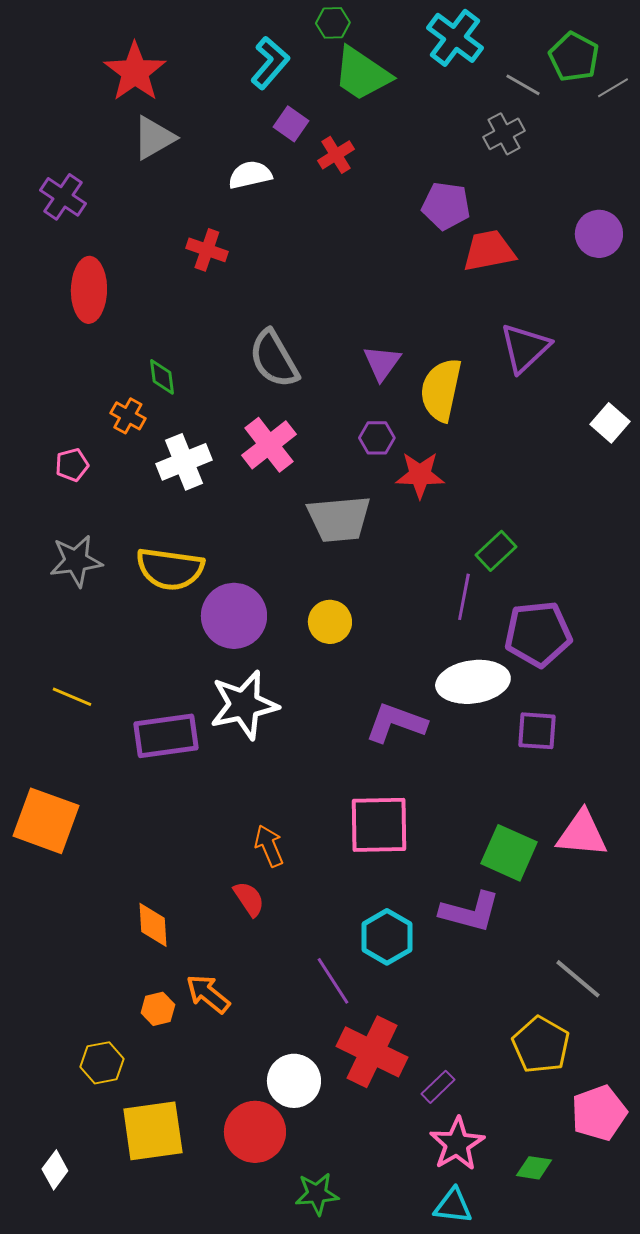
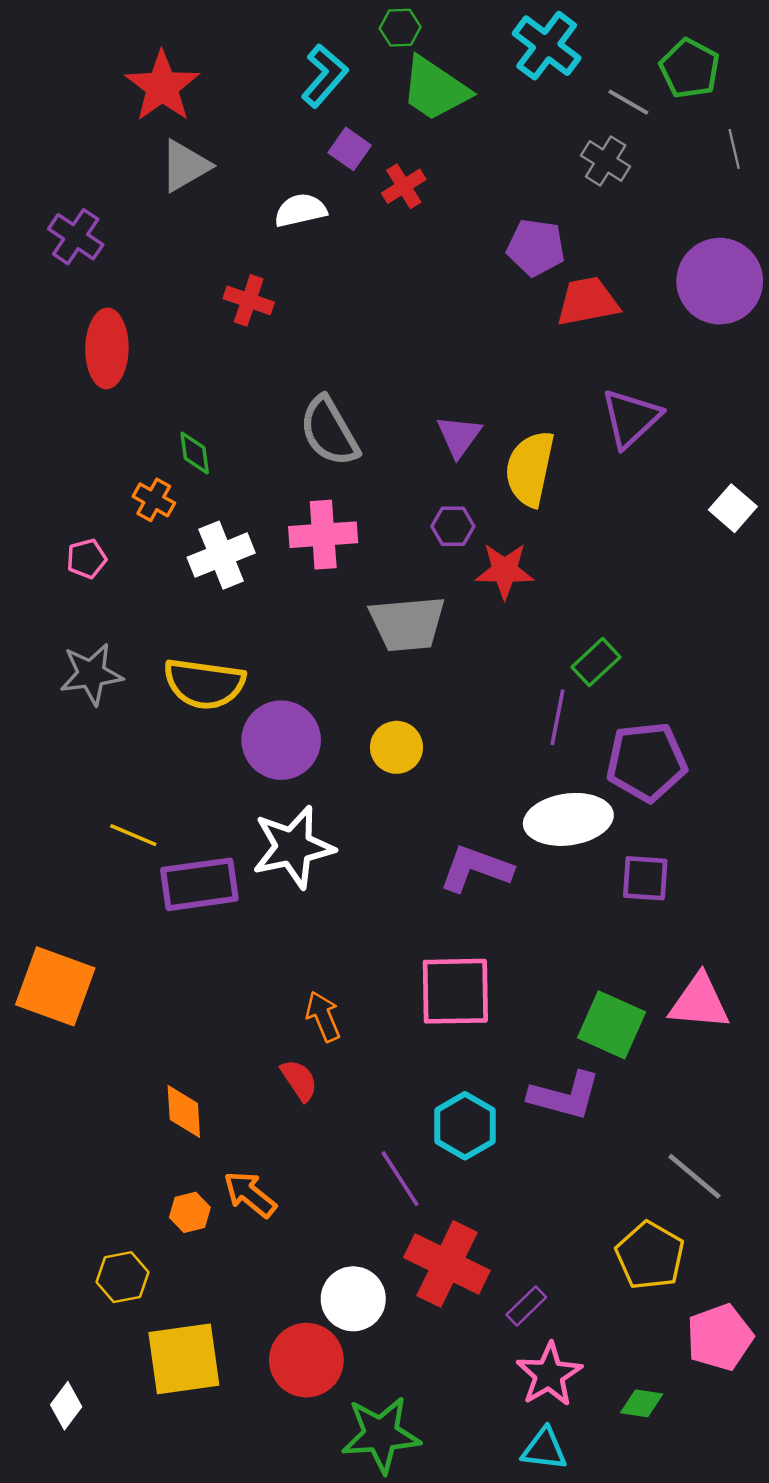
gray line: (613, 88) -> (734, 149), moved, turned -72
gray cross: (504, 134) -> (606, 161), turned -30
purple circle: (599, 234) -> (720, 281), size x1.5
pink cross: (269, 445) -> (323, 535), turned 34
yellow line: (72, 697) -> (133, 835), moved
green star: (317, 1194) -> (381, 1435), size x1.5

